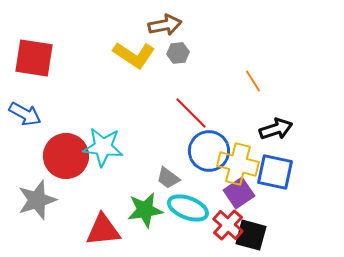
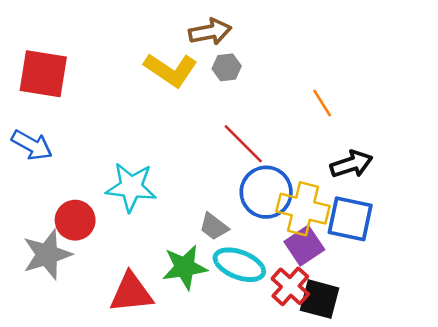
red circle: (66, 156) -> (75, 220), moved, size x0.7

